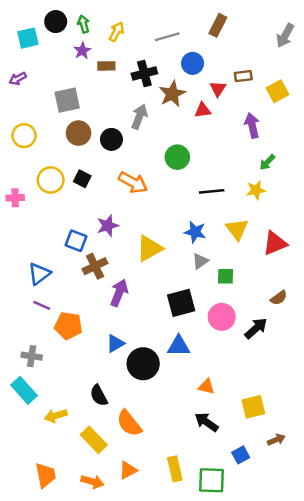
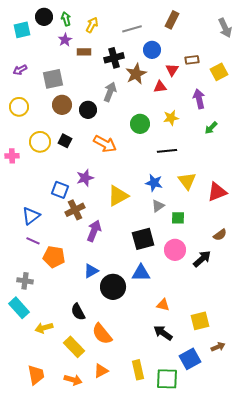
gray arrow: (285, 35) -> (225, 28), turned -54
purple arrow: (18, 79) -> (20, 70), moved
yellow star: (256, 190) -> (171, 118), moved
blue square: (241, 455) -> (190, 359), size x1.5

